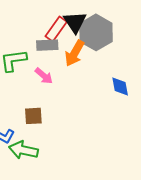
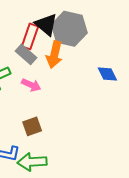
gray rectangle: (47, 45) -> (26, 54), turned 60

